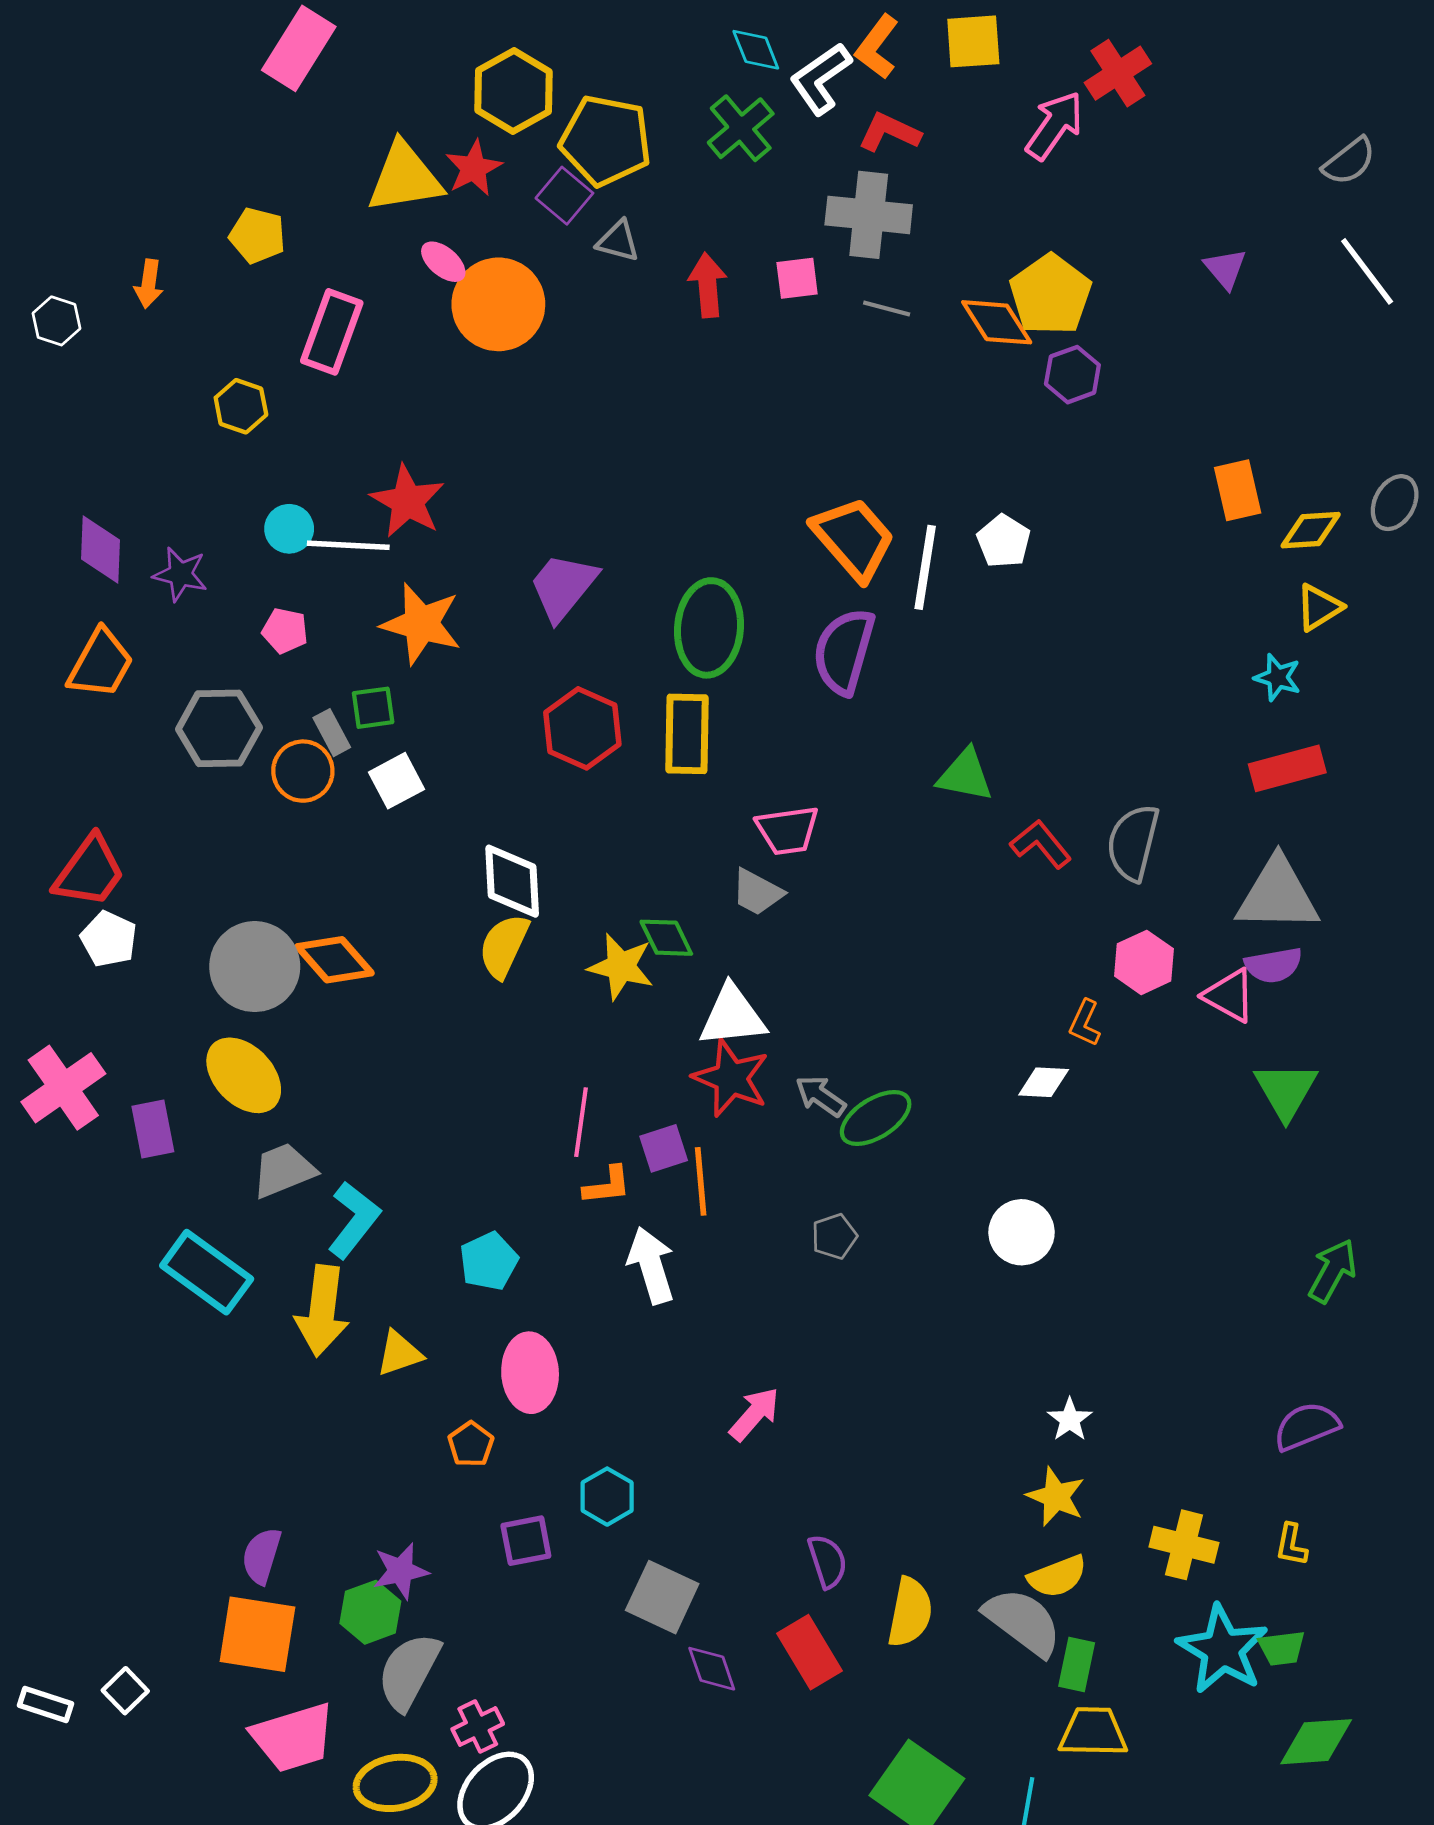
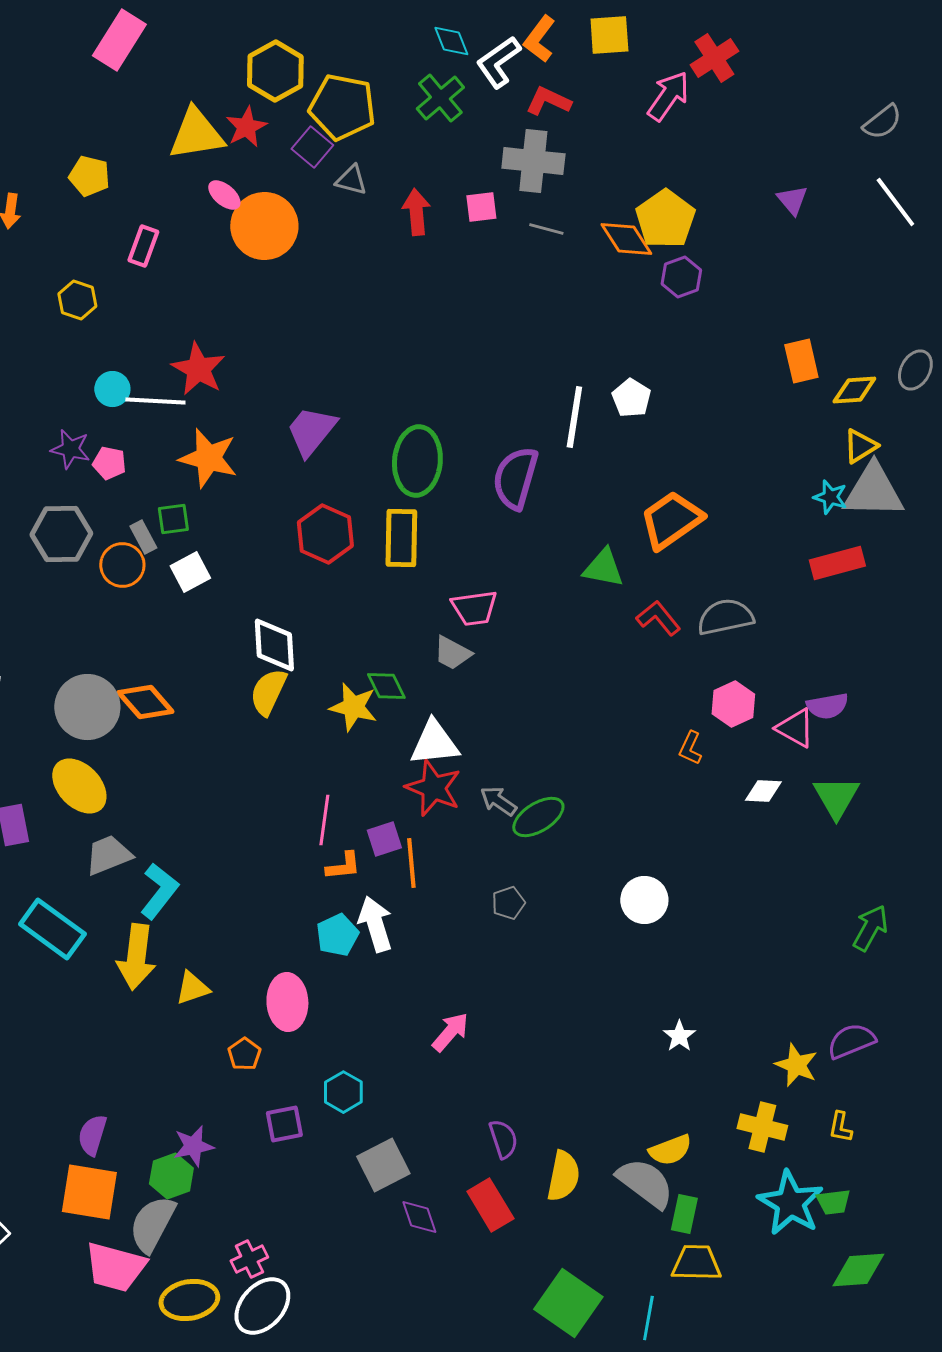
pink rectangle: (332, 332) -> (143, 246), size x0.7
orange trapezoid: (854, 538) -> (671, 520), moved, turned -84
purple star: (180, 574) -> (70, 449), moved
gray semicircle: (1133, 843) -> (725, 617), turned 64
gray triangle: (1278, 895) -> (873, 491), moved
white diamond: (1044, 1082) -> (763, 791), moved
cyan pentagon: (489, 1261) -> (337, 935), moved
yellow star: (1056, 1497) -> (796, 1065), moved
gray square: (662, 1597) -> (383, 1165), turned 38
gray semicircle: (409, 1671) -> (152, 1224), moved
pink trapezoid: (293, 1738) -> (115, 1267), turned 32

